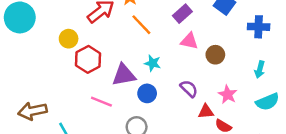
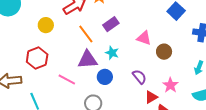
purple rectangle: (182, 14) -> (111, 24), moved
orange line: (141, 25) -> (86, 34), moved
red hexagon: (88, 59) -> (37, 58), moved
red triangle: (206, 112) -> (151, 97), turned -32

